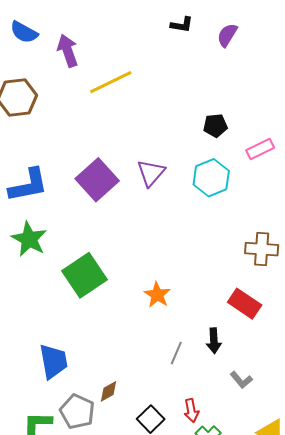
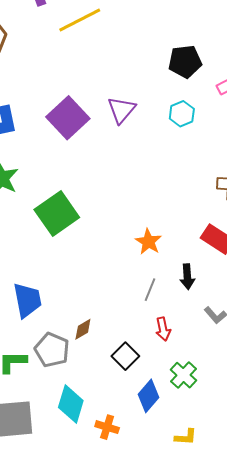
black pentagon: (215, 126) -> (185, 62), size x1.4
cyan hexagon: (211, 178) -> (182, 114), size x0.7
orange star: (157, 295) -> (148, 242), moved
red arrow: (191, 411) -> (163, 329), moved

